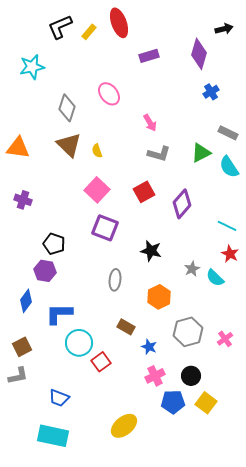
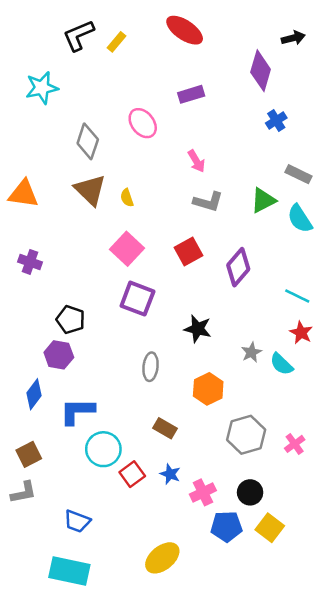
red ellipse: (119, 23) -> (185, 30), moved, turned -36
purple rectangle: (149, 56) -> (191, 94), moved
blue star: (149, 347) -> (170, 474), moved

